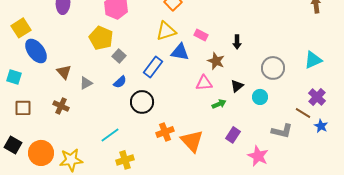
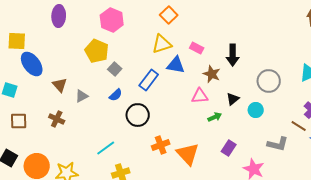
yellow square: (21, 28) -> (17, 41), turned 36
black arrow: (237, 42) -> (233, 55), size x1.5

